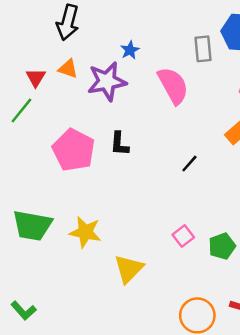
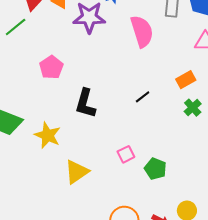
black L-shape: (119, 144) -> (85, 103), moved, size x1.4
pink pentagon: (74, 150) -> (51, 67), size x0.7
green pentagon: (222, 246) -> (155, 169), turned 30

